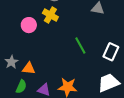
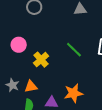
yellow cross: (50, 15) -> (41, 60), moved, turned 35

